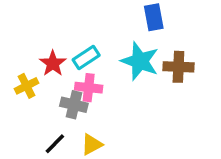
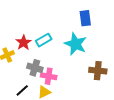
brown cross: (178, 67) -> (98, 71), moved
pink cross: (89, 88) -> (49, 76), moved

